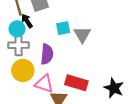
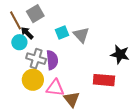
gray cross: (19, 45) -> (36, 59), moved, turned 30
red rectangle: (76, 83) -> (104, 80), moved
black star: (114, 88) -> (120, 54), moved

